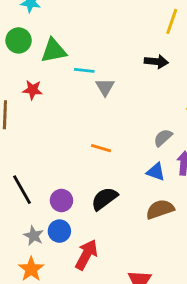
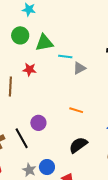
gray triangle: (105, 87) -> (79, 68), turned 32
purple circle: (61, 201) -> (38, 123), moved

